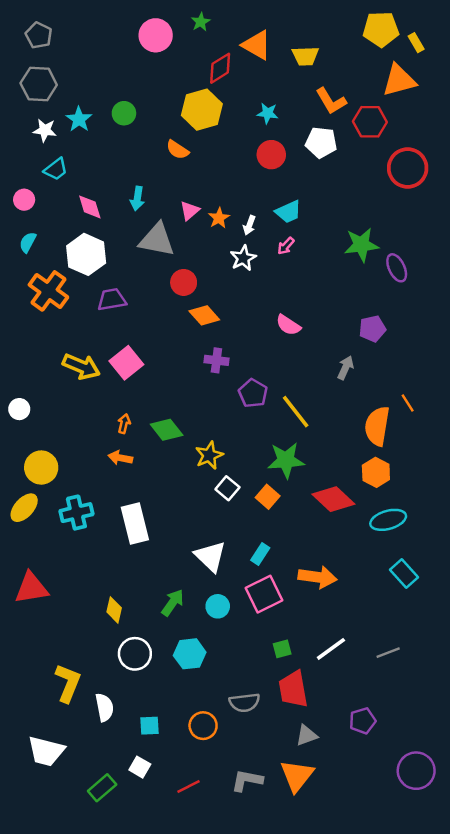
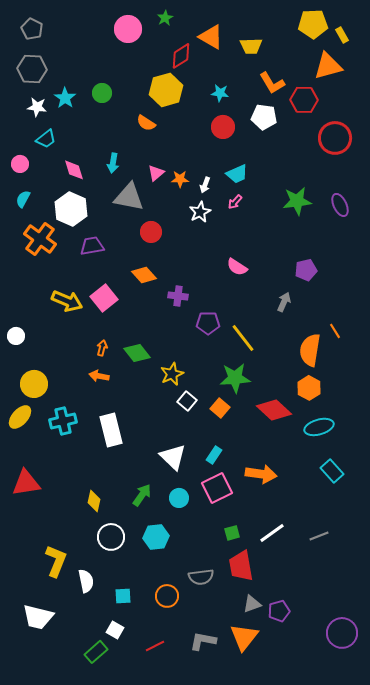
orange star: (219, 218) -> (180, 179), turned 30
purple ellipse: (397, 268) -> (340, 205), moved
orange diamond: (204, 315) -> (144, 275), moved
purple pentagon: (253, 393) -> (208, 323), turned -30
purple pentagon: (363, 721) -> (279, 611), moved
green rectangle: (102, 788) -> (96, 652), moved

